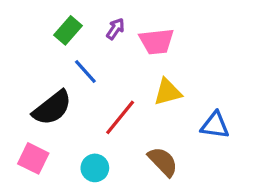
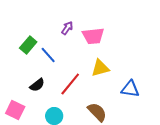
green rectangle: (68, 30) -> (28, 45), moved
black semicircle: (52, 108) -> (37, 85), moved, size x0.6

